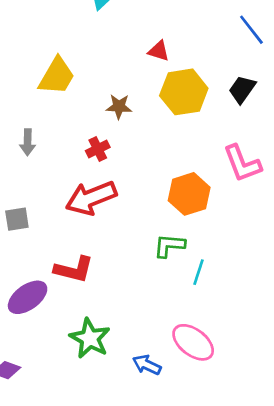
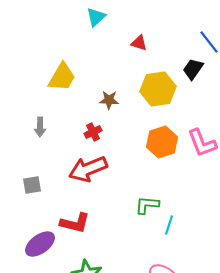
red triangle: (159, 51) -> (139, 43), moved
black trapezoid: (242, 89) -> (193, 69), moved
orange hexagon: (189, 194) -> (162, 142), moved

